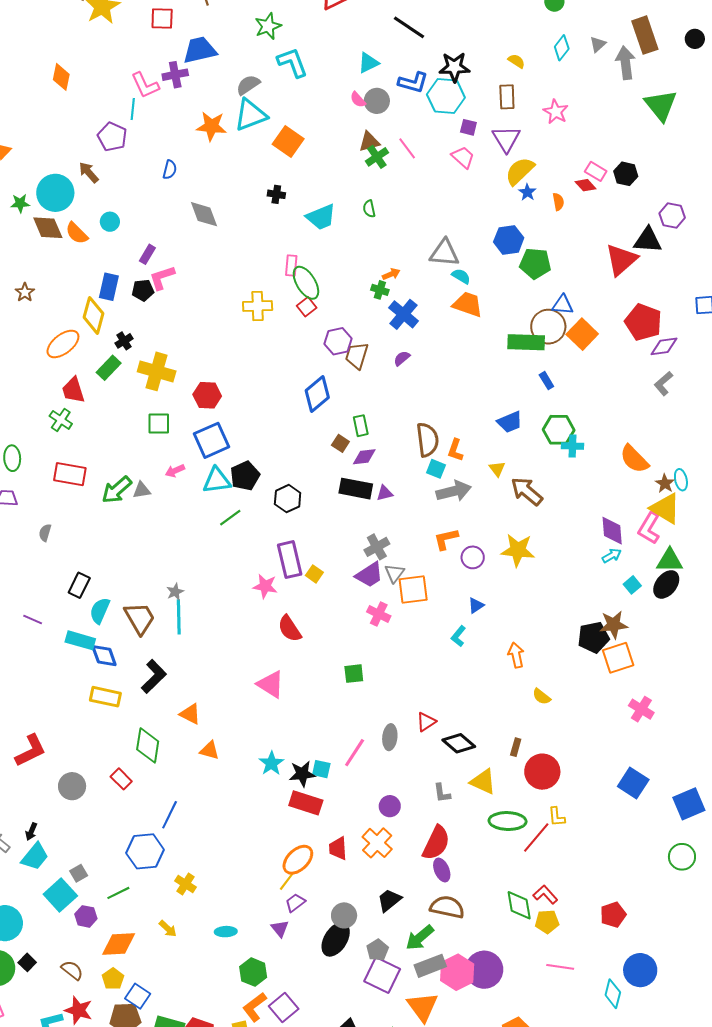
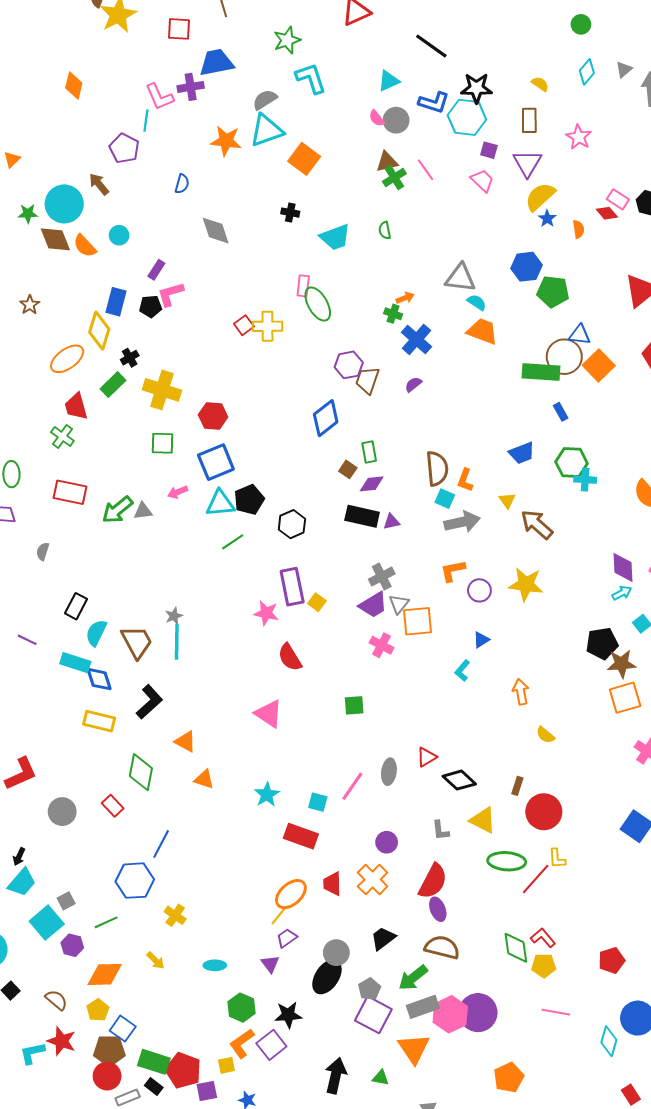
red square: (307, 307) -> (244, 325), moved
black pentagon: (593, 637) -> (602, 643), moved
black star: (302, 774) -> (288, 1015), moved

